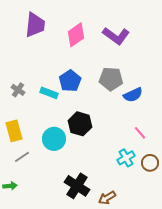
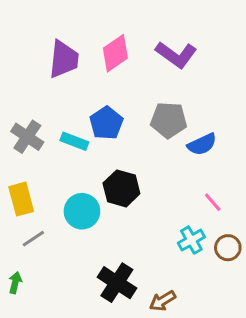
purple trapezoid: (35, 25) -> (64, 59), moved
gray cross: (18, 90) -> (27, 137), size x1.5
green arrow: (10, 186) -> (15, 283), turned -72

